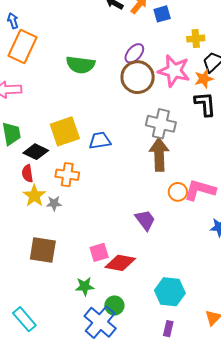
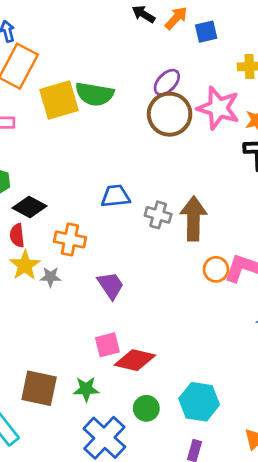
gray cross: (161, 124) -> (158, 215), moved, size x0.7
yellow square: (65, 131) -> (59, 100), moved
purple trapezoid: (145, 220) -> (111, 285), moved
brown square: (43, 250) -> (39, 388), moved
green circle: (114, 305) -> (146, 408), moved

